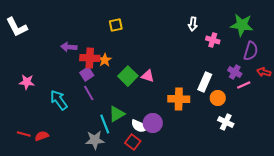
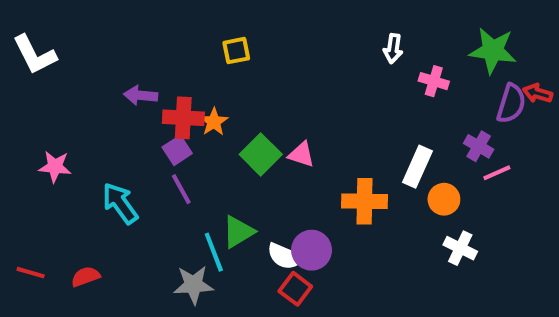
red arrow: (264, 72) -> (538, 93), moved
red line: (24, 134) -> (31, 273), moved
red square: (133, 142) -> (295, 289), moved

